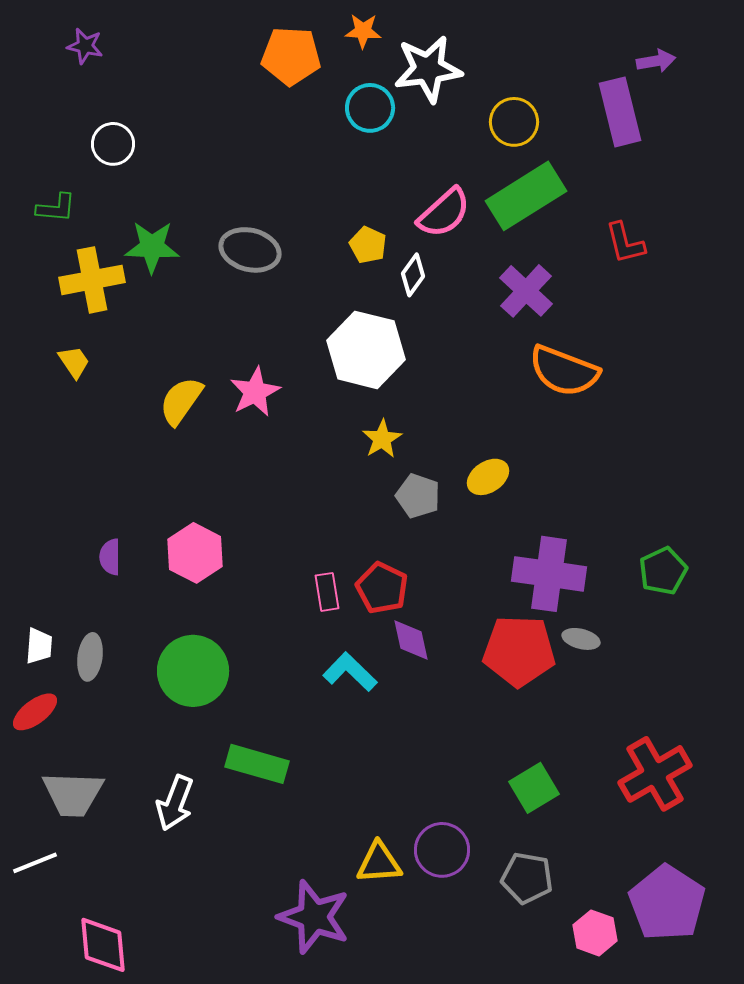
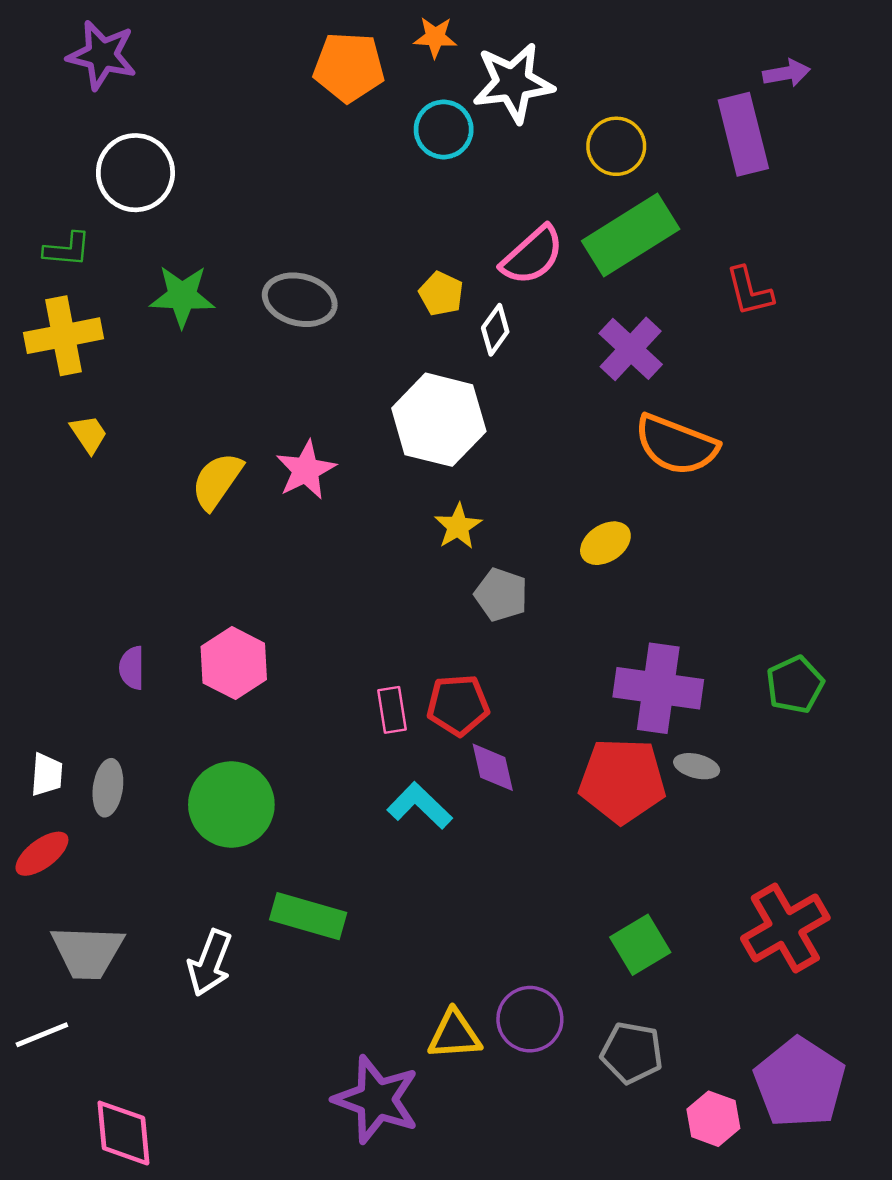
purple star: (85, 46) -> (102, 55), size x1.6
white circle: (113, 144) -> (135, 173), size x1.5
yellow cross: (92, 280) -> (64, 336), moved
yellow ellipse: (488, 477) -> (605, 543), moved
red pentagon: (382, 588) -> (458, 705), turned -30

